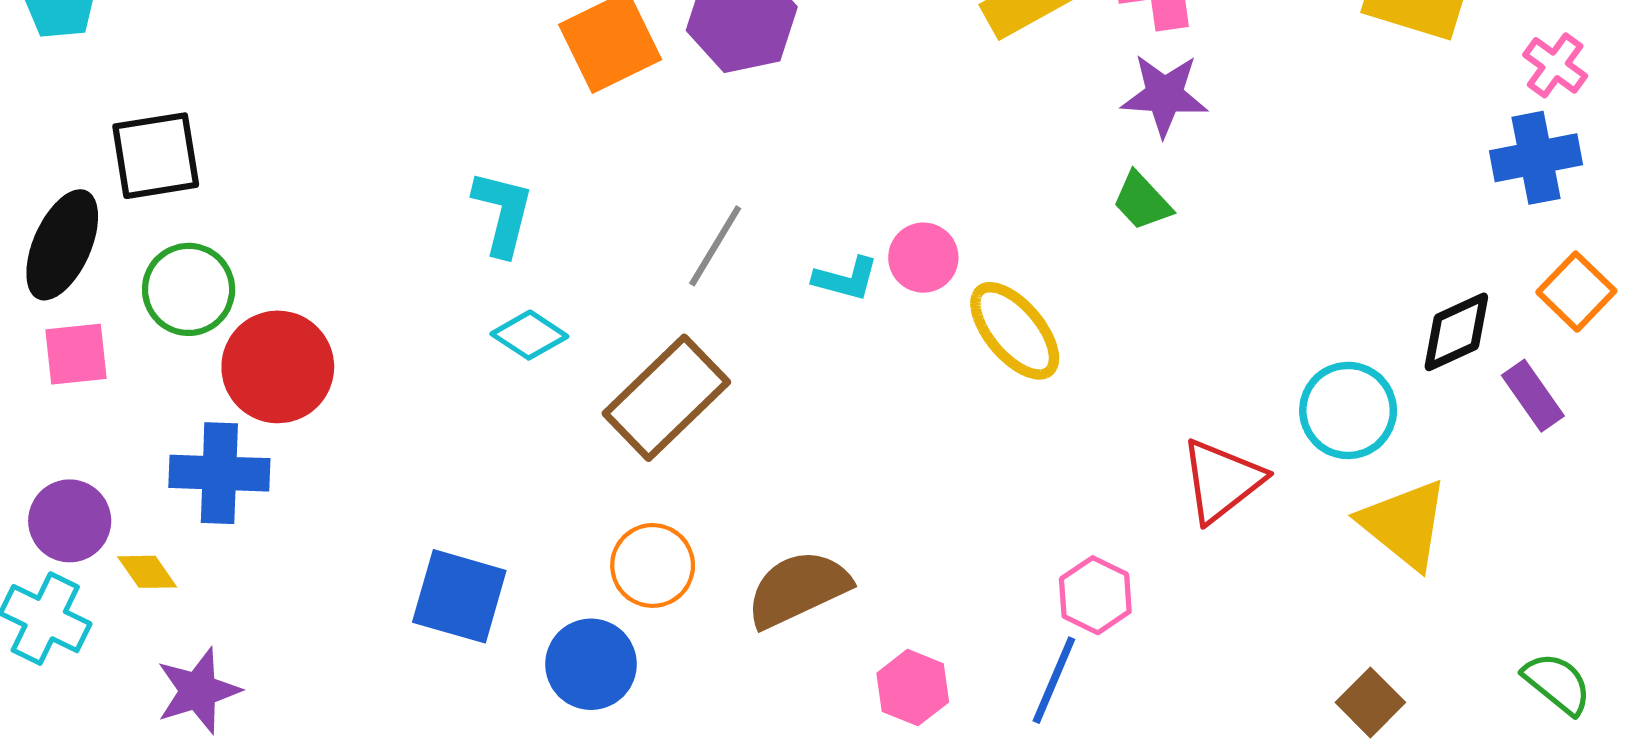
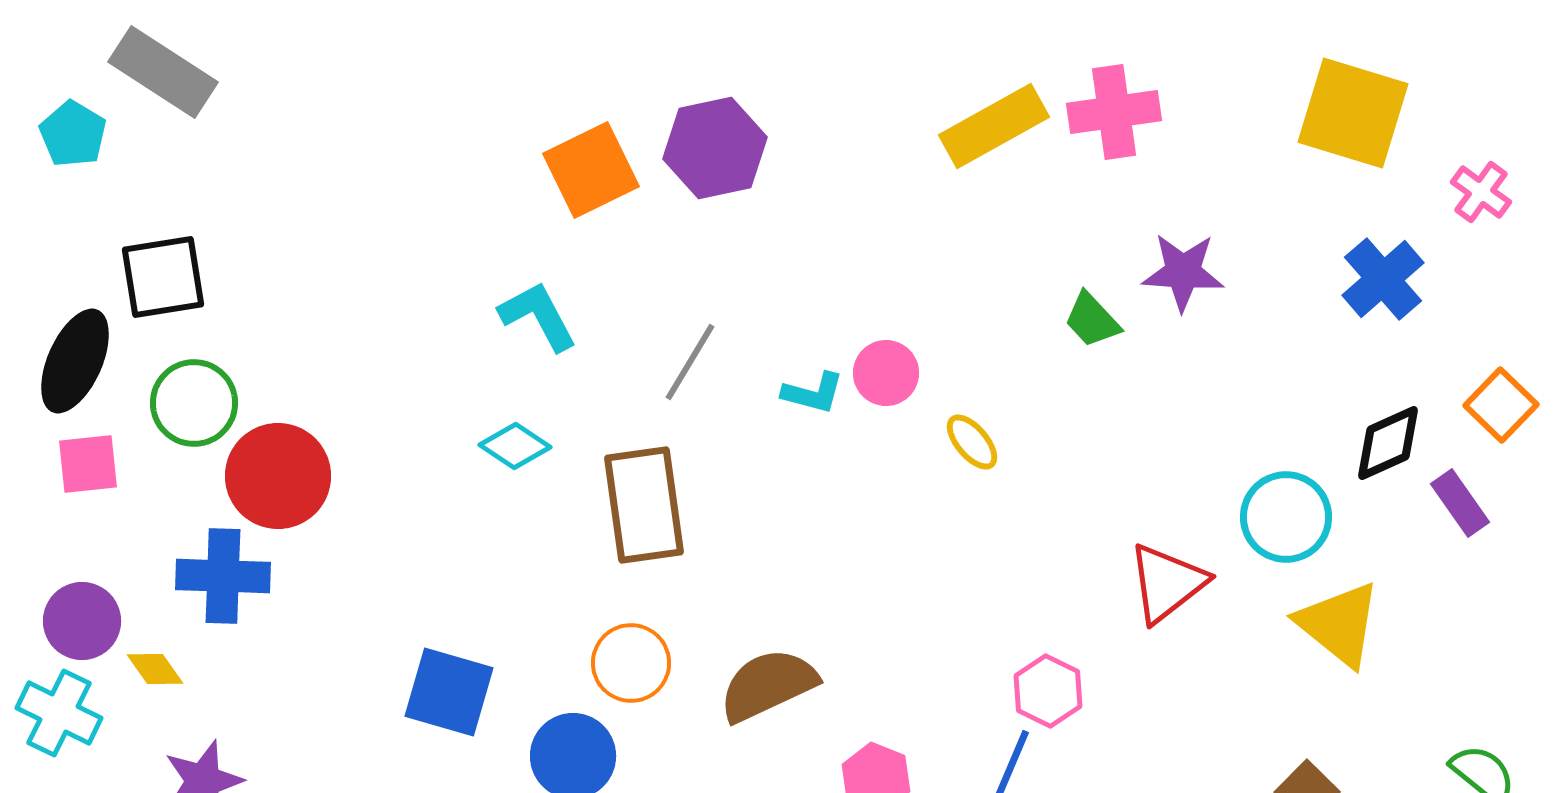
purple star: (1164, 95) -> (1183, 272), moved
blue cross: (1536, 158) -> (1383, 279), moved, turned -30
cyan L-shape: (503, 213) -> (538, 316), moved, turned -42
yellow ellipse: (1015, 331) -> (972, 442), size x0.6
brown rectangle: (666, 398) -> (644, 505), turned -54

